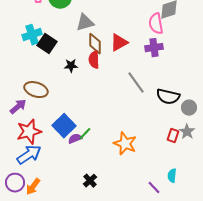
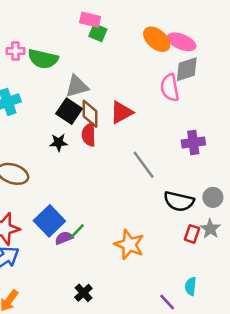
black square: (47, 44) -> (69, 111), moved
purple cross: (154, 48) -> (193, 142), moved
black semicircle: (168, 97) -> (179, 201), moved

